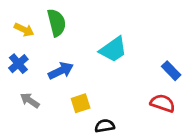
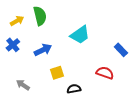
yellow arrow: (24, 30) -> (17, 21), turned -56
gray arrow: (30, 100) -> (23, 85), moved
red semicircle: (163, 103) -> (105, 73), moved

